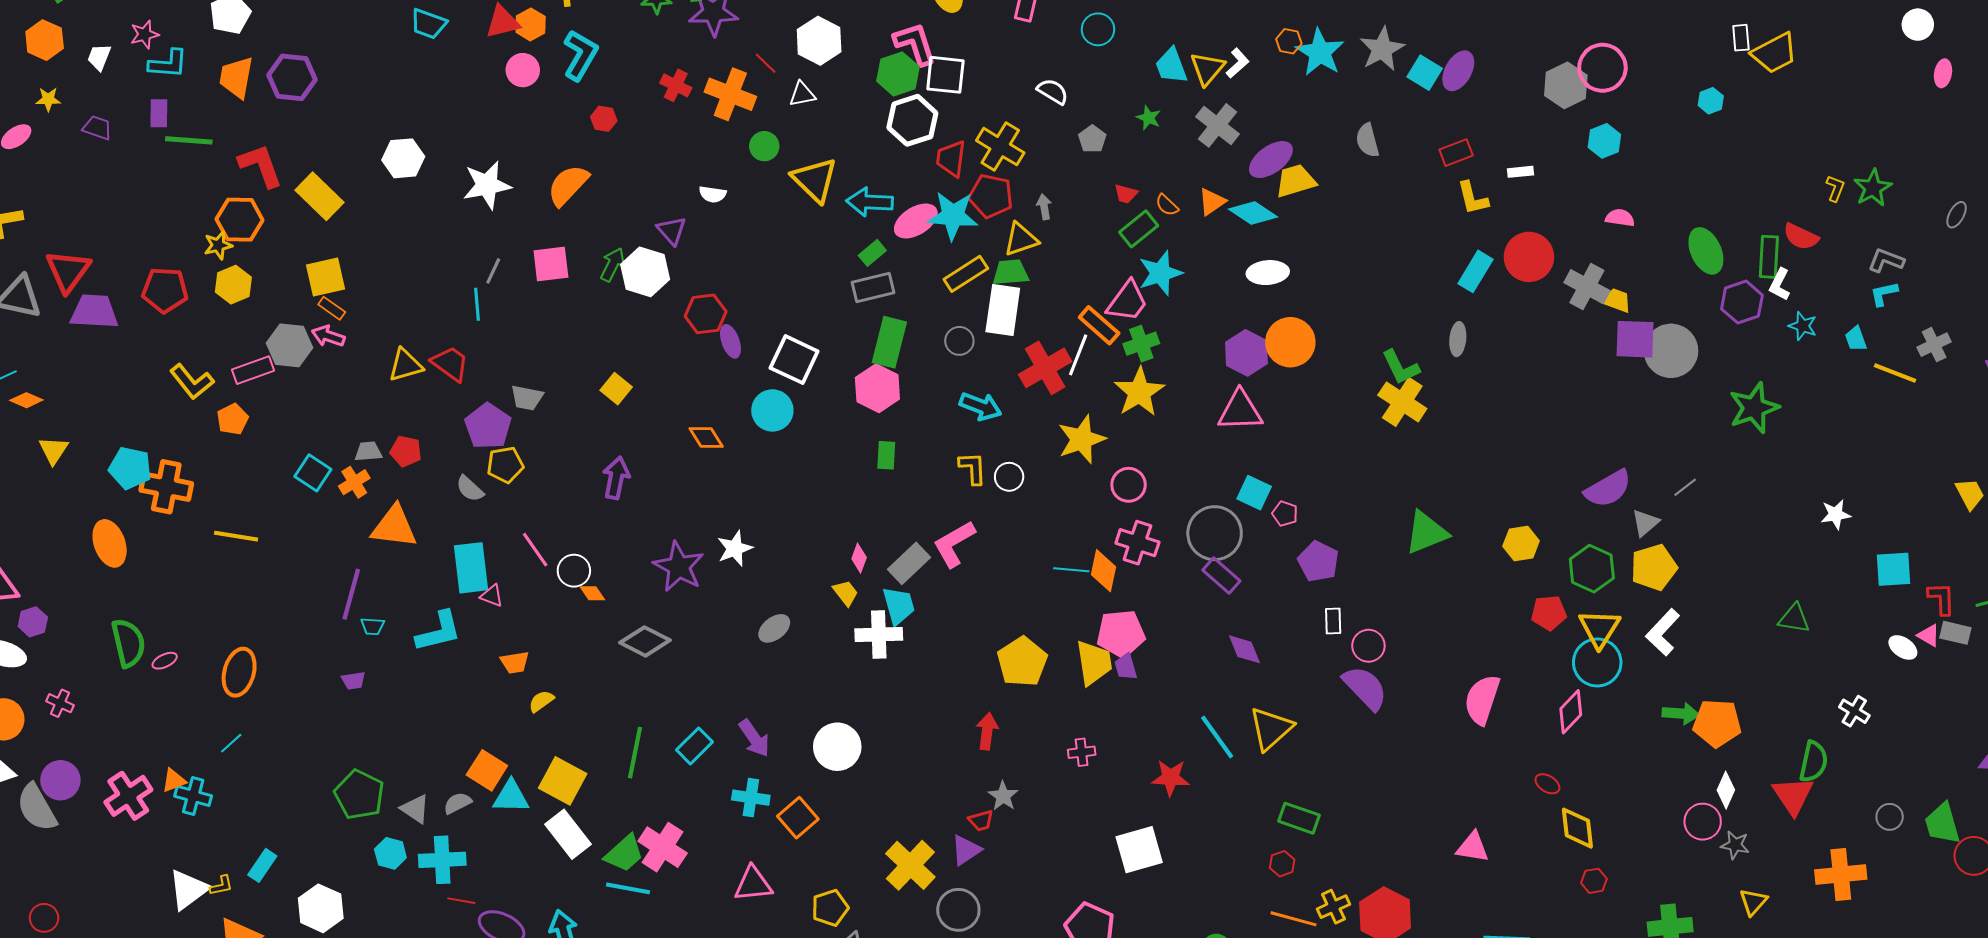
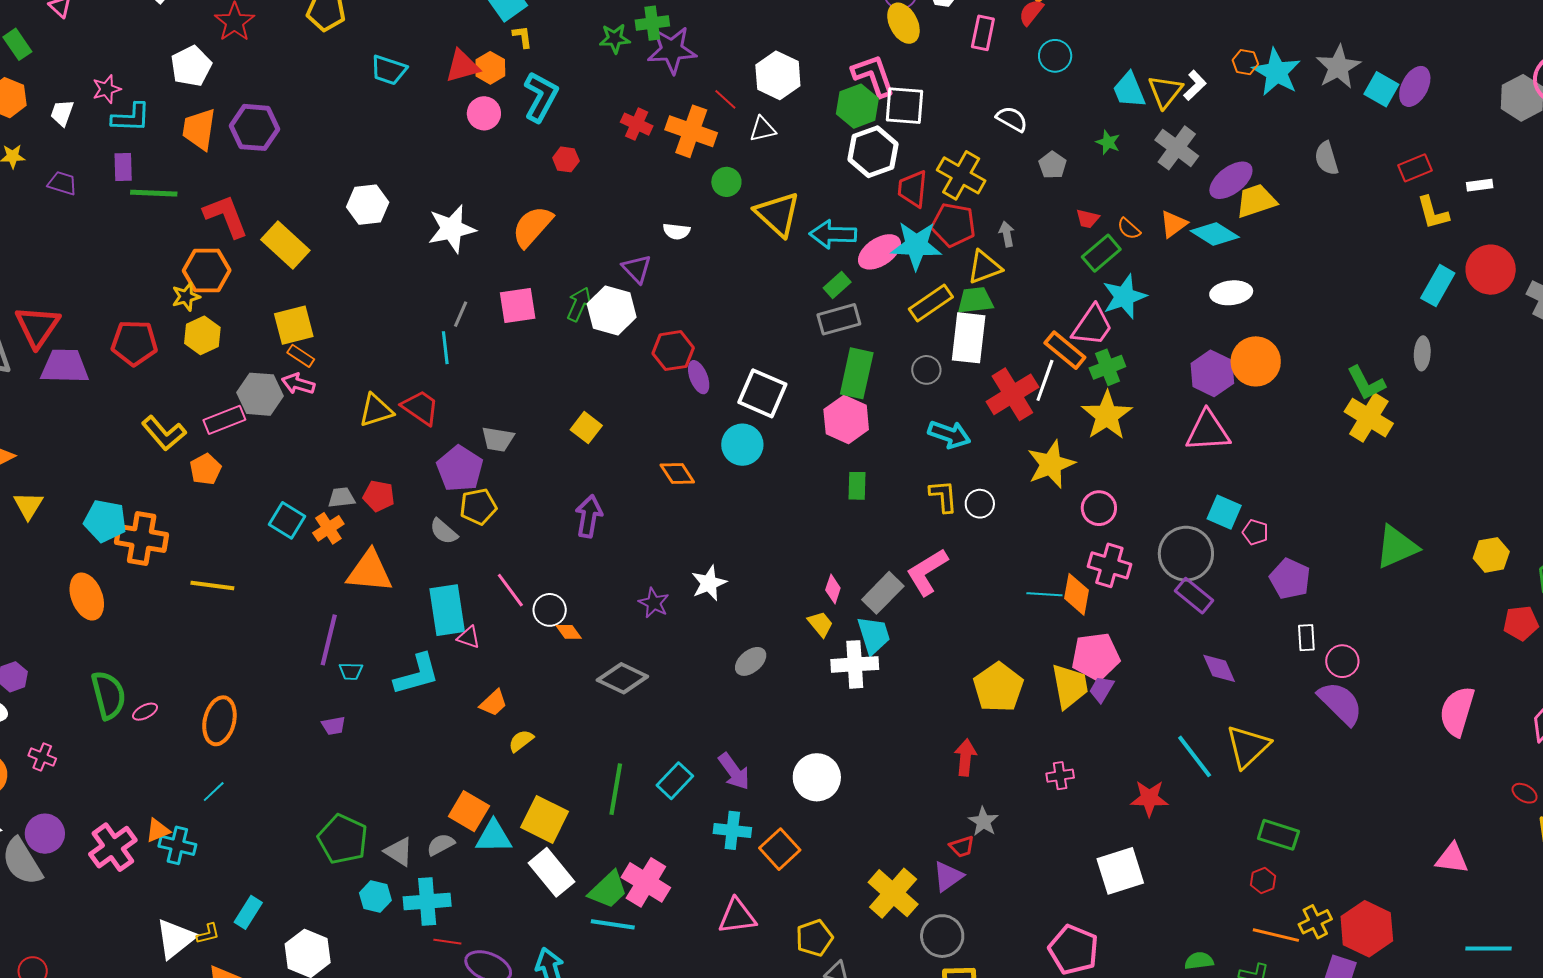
purple star: (679, 567) -> (654, 603), size x0.6
orange trapezoid: (515, 662) -> (493, 703), turned -32
purple trapezoid: (1126, 667) -> (1102, 689), turned 48

